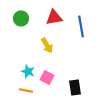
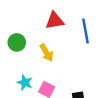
green circle: (21, 18) -> (17, 42), moved

